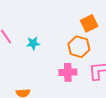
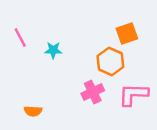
pink cross: (68, 72) -> (93, 92), turned -30

